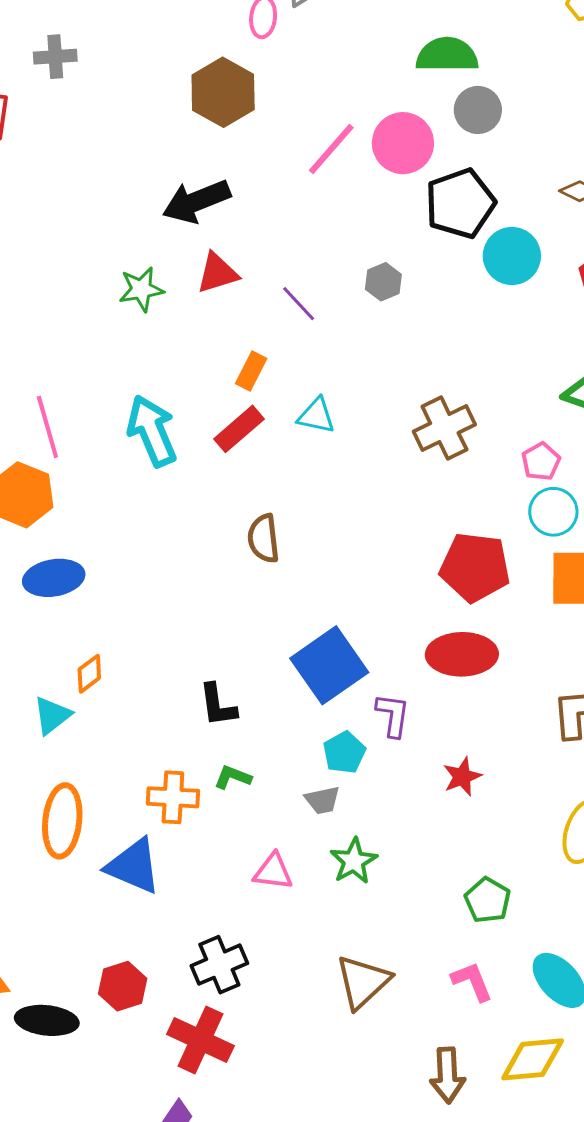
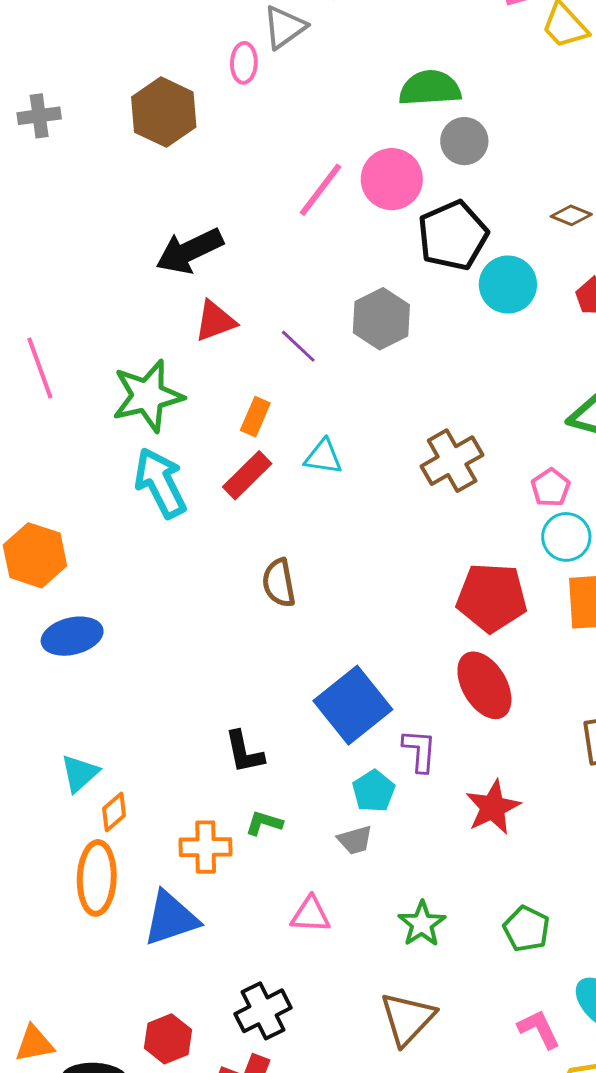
brown hexagon: (223, 92) -> (164, 112), moved
gray hexagon: (383, 282) -> (381, 319), size x1.6
green star: (141, 289) -> (148, 396), moved, size x1.6
pink line: (47, 427) -> (40, 368), moved
red ellipse: (462, 654) -> (484, 685), turned 64
orange diamond: (89, 674) -> (114, 812), moved
red star: (462, 777) -> (493, 807), size x1.4
green star: (354, 861) -> (422, 924), moved
blue triangle: (133, 866) -> (171, 918), turned -38
pink L-shape: (472, 981) -> (539, 1029), moved

